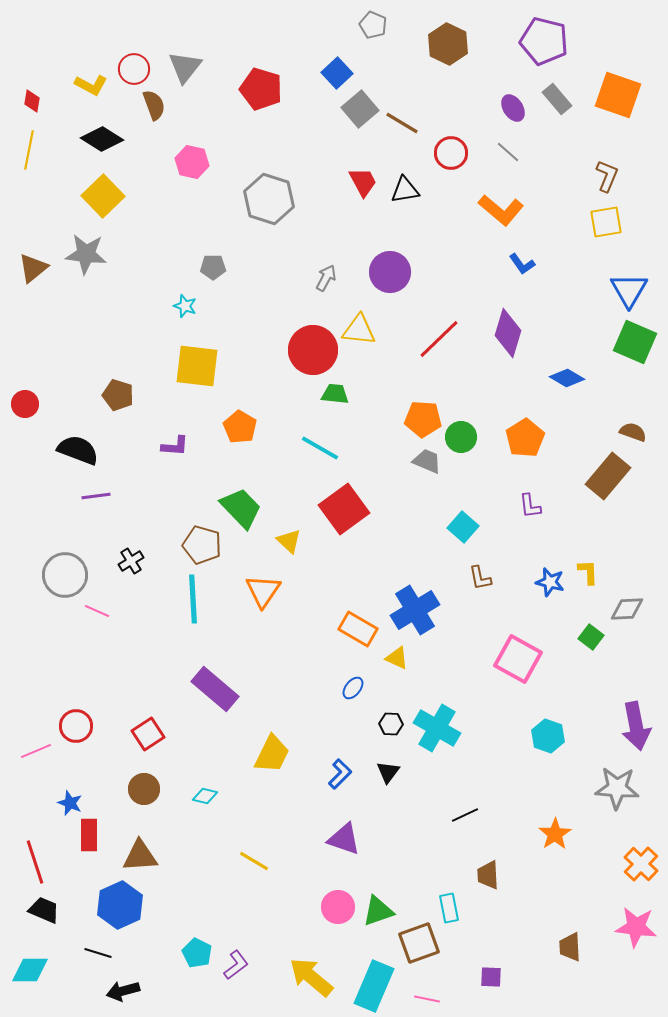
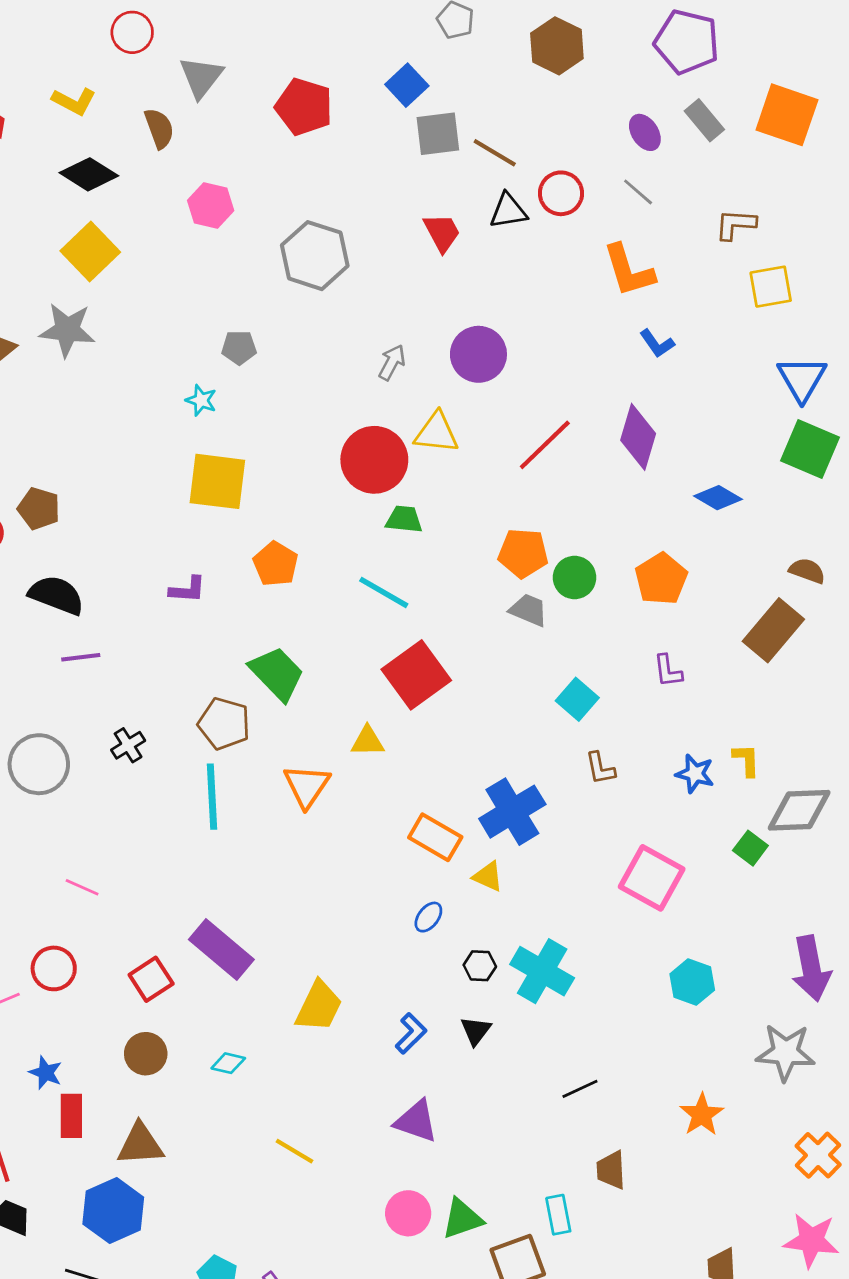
red circle: (134, 69) -> (132, 32), moved
gray square: (360, 109) -> (438, 134), turned 33
brown L-shape: (607, 176) -> (736, 224), moved, turned -108
black triangle: (405, 190) -> (508, 211), moved
orange L-shape: (501, 210) -> (629, 270), turned 33
brown pentagon: (118, 395) -> (39, 509), moved
yellow triangle: (289, 541) -> (368, 741), moved, turned -44
gray diamond: (627, 609) -> (799, 810), size x1.4
pink line: (97, 611) -> (82, 887), moved
purple rectangle: (215, 689) -> (221, 950), moved

